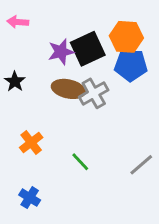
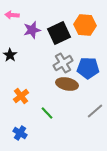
purple star: (61, 52) -> (32, 30), moved
blue pentagon: (131, 65) -> (88, 68), moved
brown ellipse: (68, 89) -> (67, 84), moved
green line: (80, 162) -> (47, 113), moved

